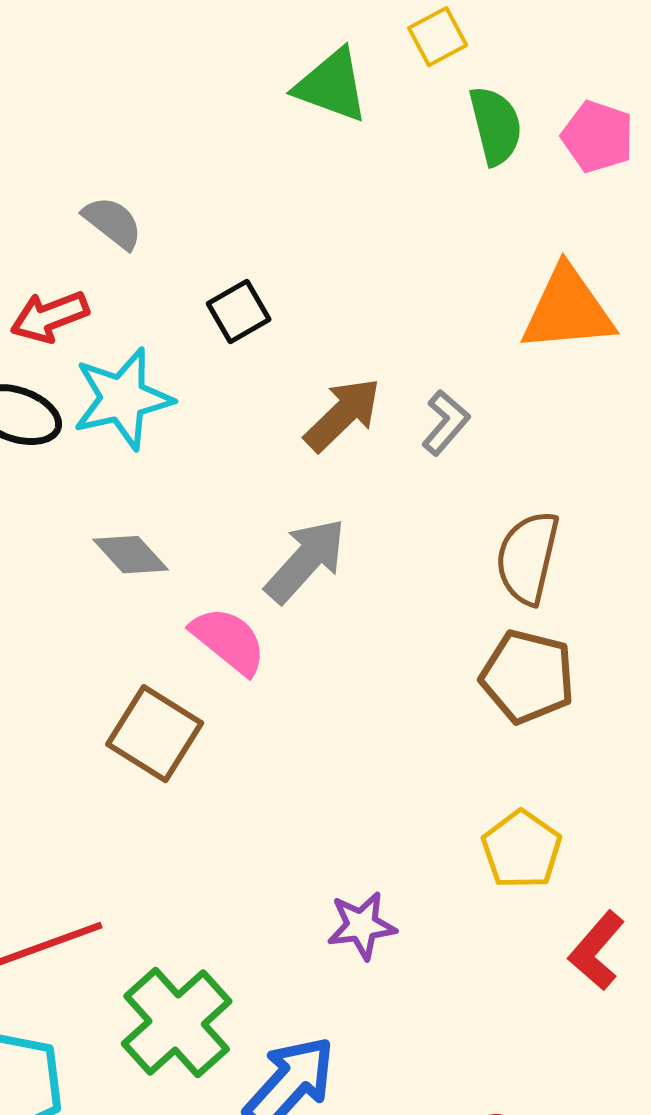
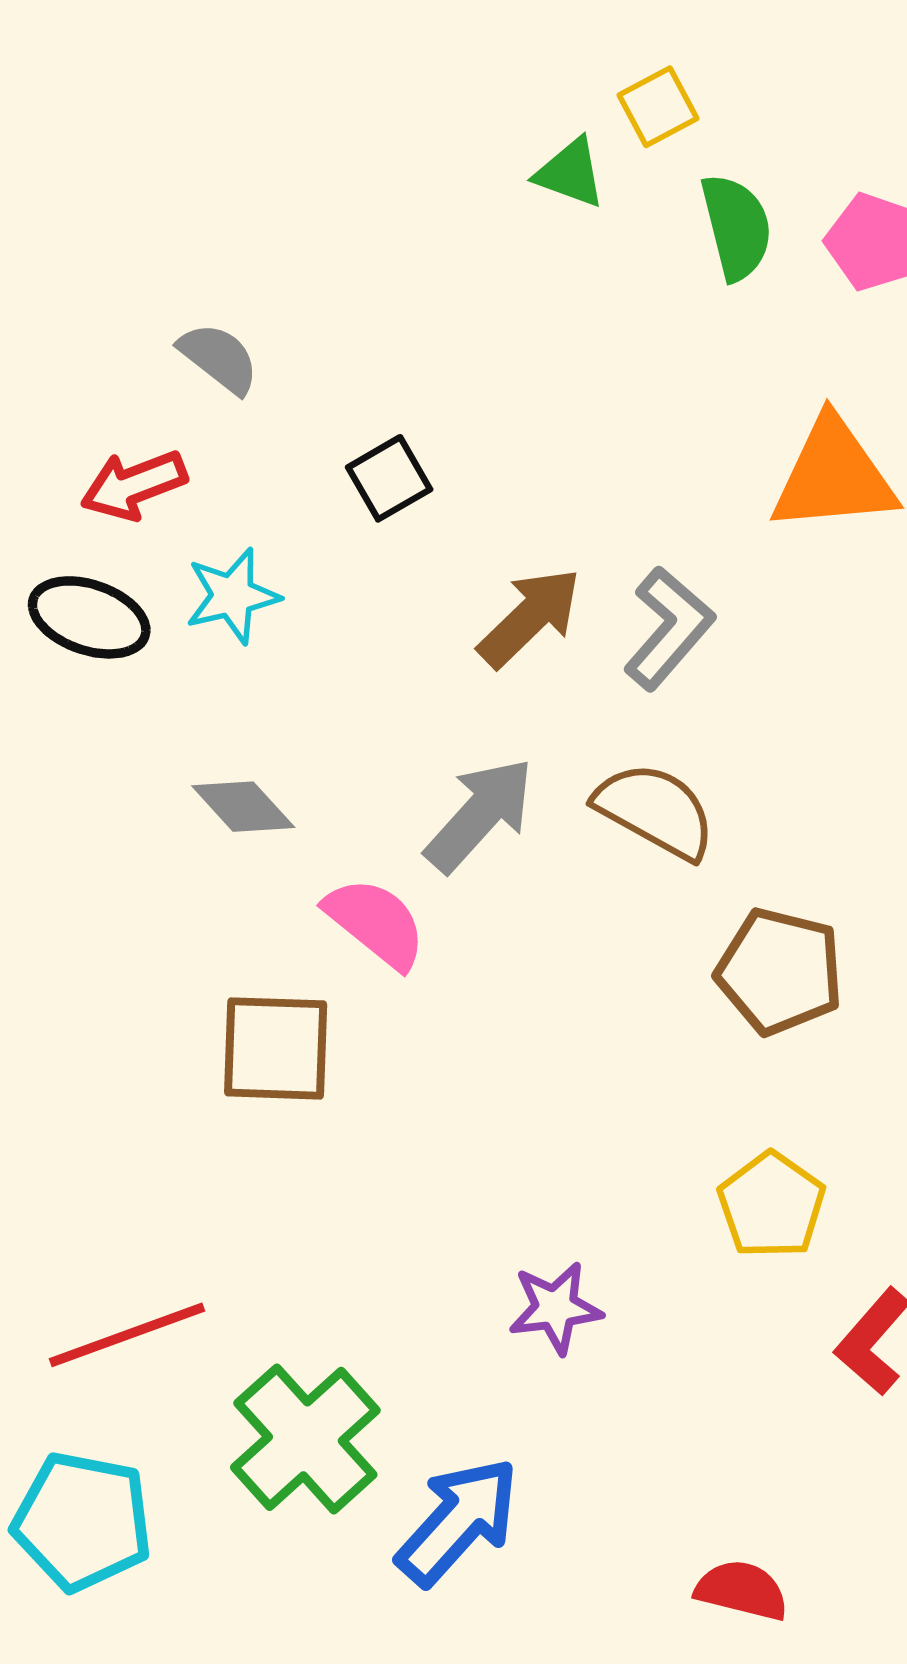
green triangle: (332, 86) -> (570, 173), moved, size x0.7
cyan star: (123, 399) -> (232, 596), size x0.7
gray L-shape: (446, 423) -> (669, 628), size x1.4
brown semicircle: (528, 558) -> (655, 811), moved, turned 106
brown square: (155, 734) -> (276, 1048), turned -30

